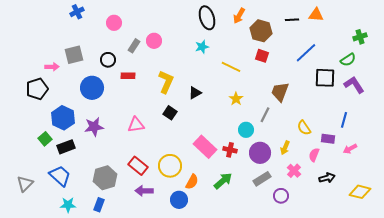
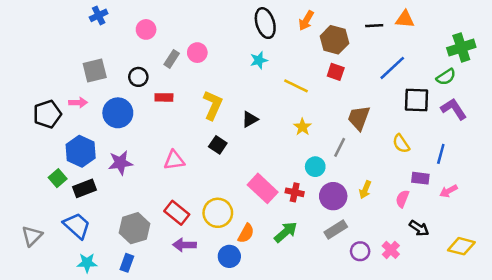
green cross: (360, 37) -> (461, 47), size x1.5
pink arrow: (52, 67) -> (78, 103), moved
yellow semicircle: (304, 128) -> (401, 144), moved
pink cross: (294, 171) -> (391, 250), moved
black arrow: (327, 178) -> (419, 228), turned 49

